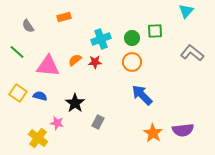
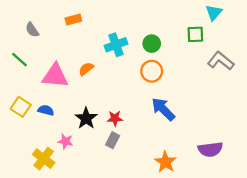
green square: (155, 31) -> (195, 34), moved
red star: (95, 62) -> (115, 118), moved
orange star: (153, 133) -> (165, 162), moved

